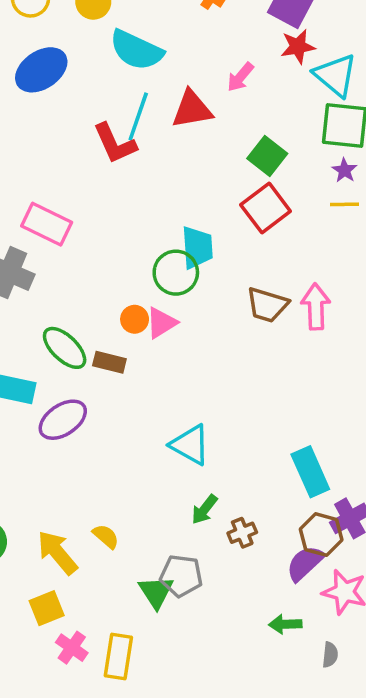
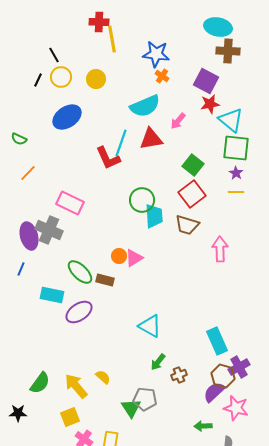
cyan semicircle: (136, 50) -> (145, 106), moved, turned -48
green circle: (176, 273) -> (142, 200), moved
brown trapezoid: (267, 305) -> (187, 225), moved

